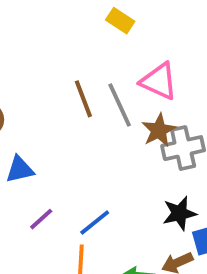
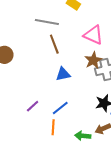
gray line: (120, 105) -> (47, 22), moved, turned -55
blue triangle: (20, 169) -> (63, 74), moved

